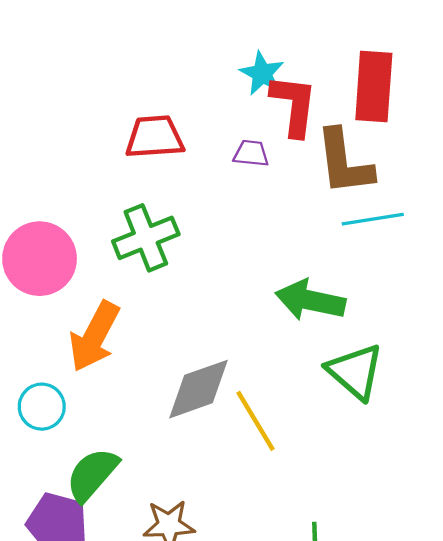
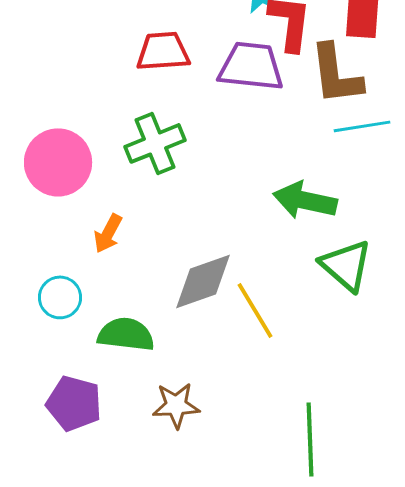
purple trapezoid: (251, 153) -> (251, 66), size x2.0
orange arrow: (94, 336) -> (108, 233), size x0.6
green semicircle: (92, 475) -> (126, 334), moved, turned 56

